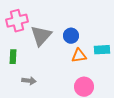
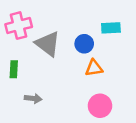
gray triangle: (41, 36) -> (48, 44), turned -35
cyan rectangle: (102, 50) -> (111, 28), moved

